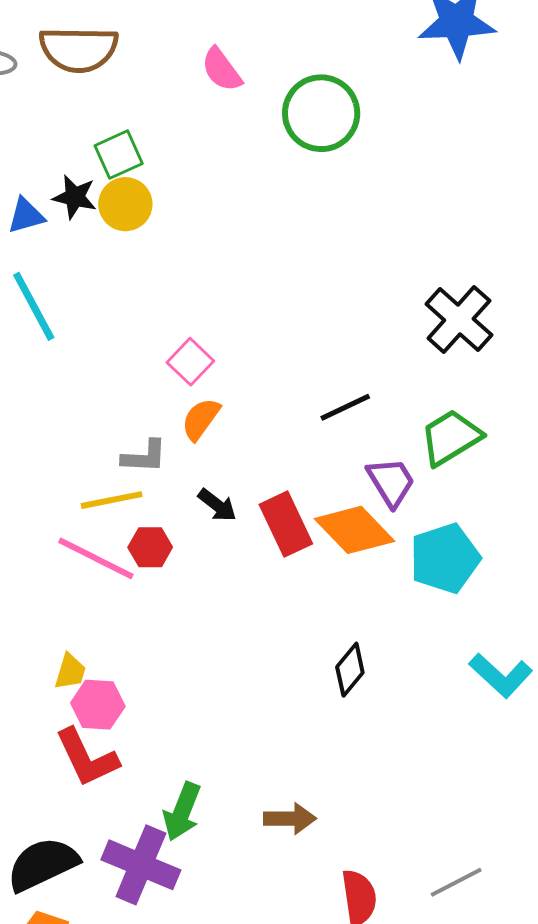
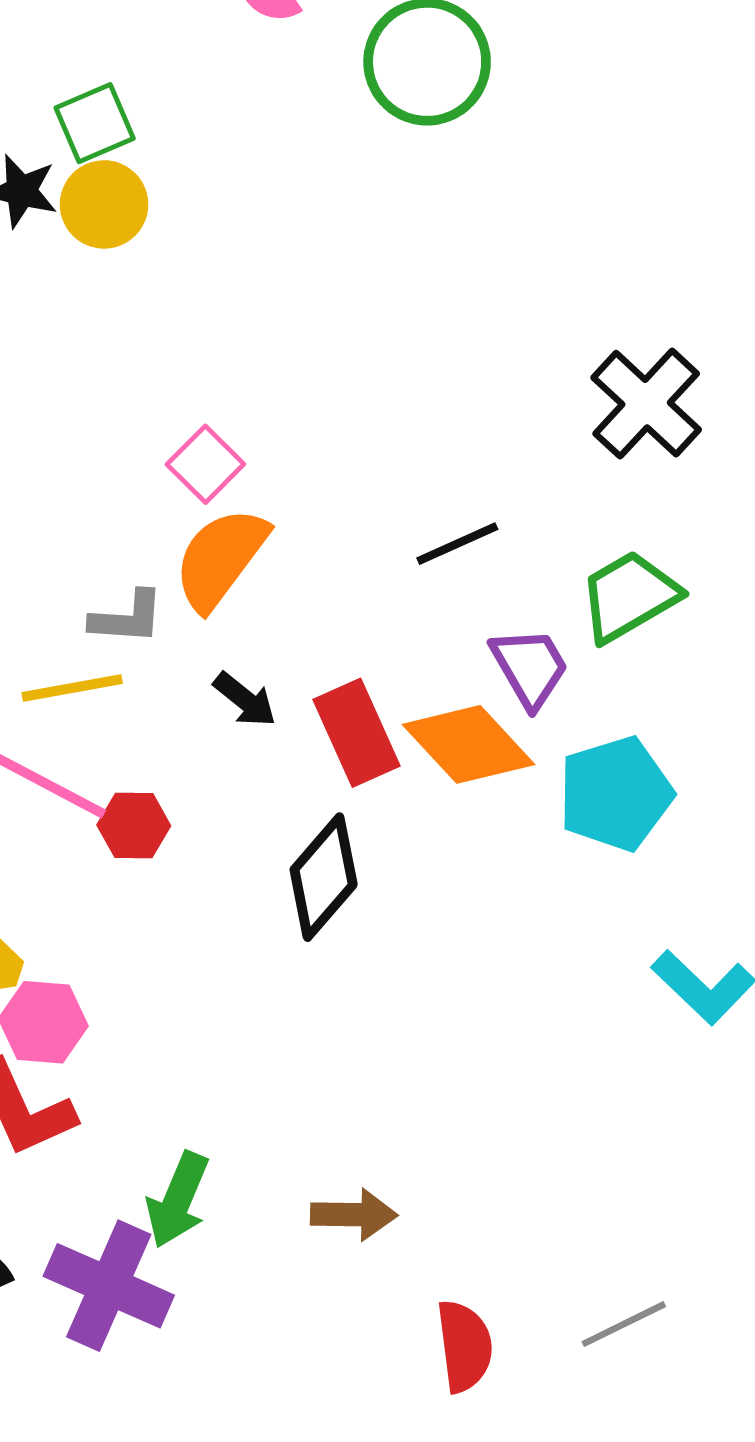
orange semicircle: (201, 419) -> (221, 558), size x1.5
red hexagon: (150, 547) -> (134, 825), moved
black diamond: (350, 670) -> (324, 877), moved, size x1.4

